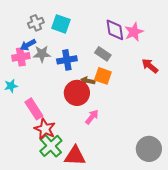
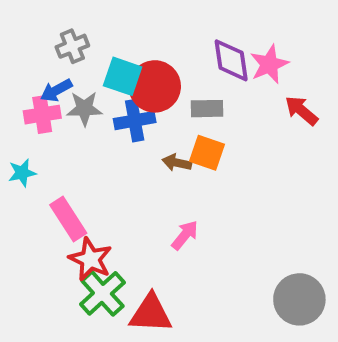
cyan square: (61, 24) -> (123, 76), moved
gray rectangle: (103, 54) -> (207, 109), turned -35
red arrow: (150, 66) -> (301, 111), moved
red circle: (77, 93) -> (155, 86), moved

